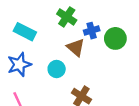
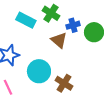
cyan rectangle: (25, 32) -> (26, 20), moved
cyan circle: (57, 69) -> (39, 71), moved, size x1.5

